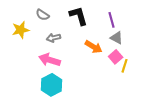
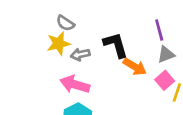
black L-shape: (79, 16) -> (116, 45), moved
yellow star: (21, 30) -> (59, 44), moved
gray triangle: (117, 38) -> (166, 54), turned -48

